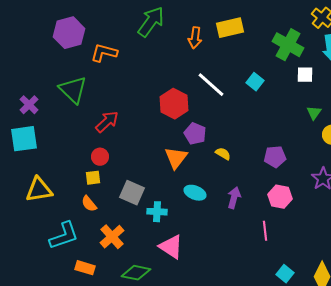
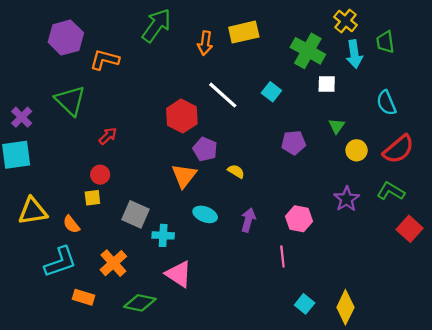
red arrow: (107, 122) -> (108, 136), size x0.7
purple pentagon: (275, 157) -> (294, 143), moved
orange semicircle: (89, 204) -> (71, 224), moved

